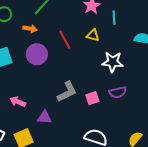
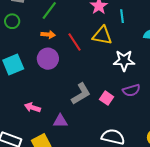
orange arrow: (30, 29) -> (48, 35), moved
yellow triangle: (93, 35) -> (102, 35), size x1.5
pink square: (92, 98) -> (107, 98), turned -32

